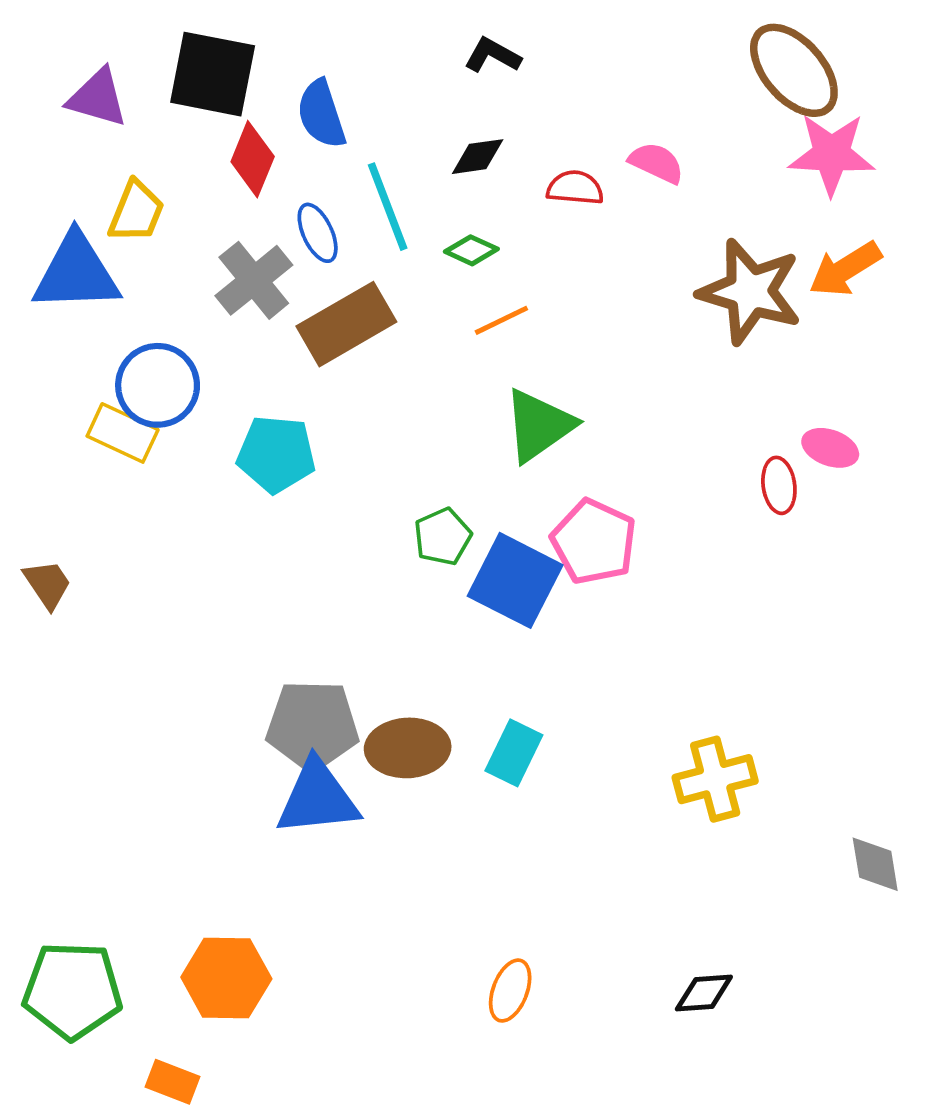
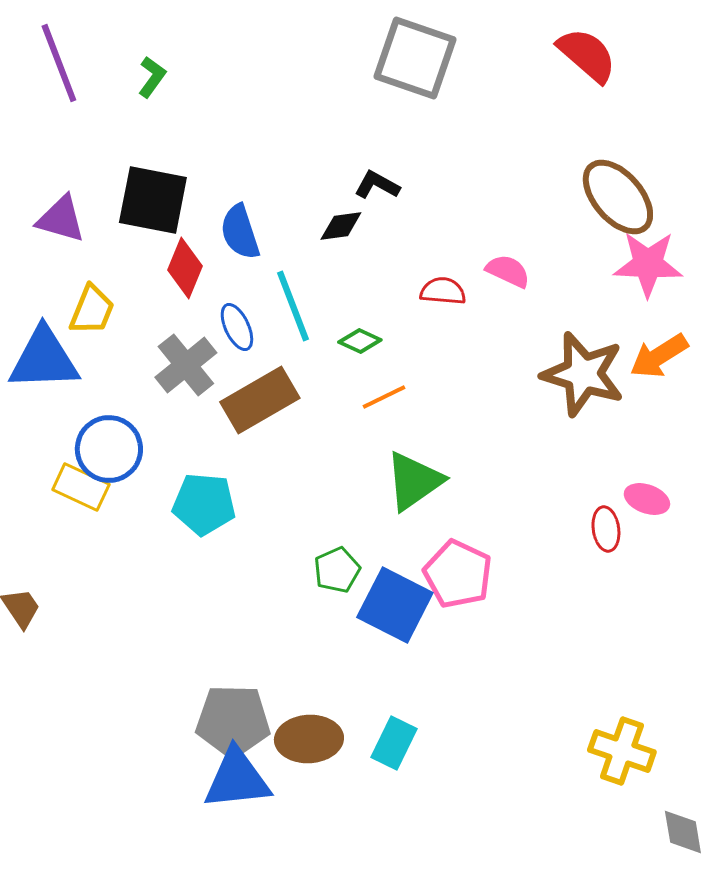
black diamond: (478, 157) -> (341, 226), moved
yellow cross: (715, 779) -> (622, 751), moved, turned 34

